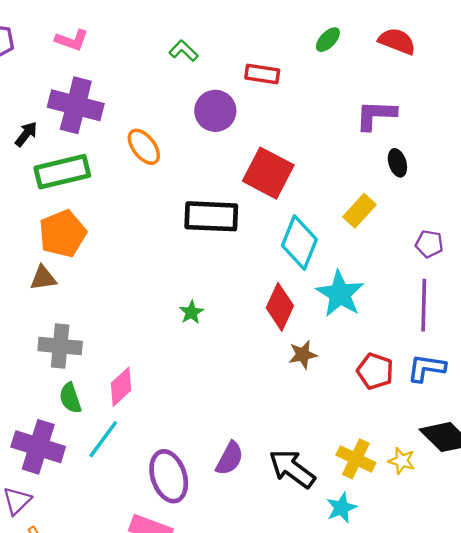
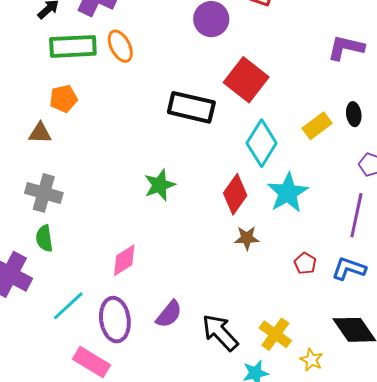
orange ellipse: (144, 147) -> (120, 46), moved
black ellipse: (397, 163) -> (354, 114), moved
orange pentagon: (63, 234) -> (63, 99), size x0.7
green star: (191, 312) -> (160, 185), size x1.5
red pentagon: (375, 371) -> (305, 263), size x0.7
pink diamond: (121, 387) -> (124, 260), moved
cyan line: (103, 439) -> (68, 306), moved
yellow star: (402, 461) -> (311, 360), moved

